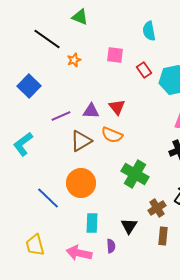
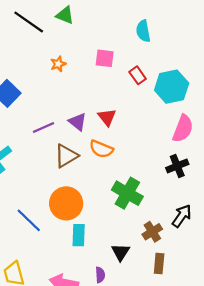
black line: (47, 39) -> (29, 22), moved
purple triangle: (91, 111) -> (77, 122), turned 36
cyan rectangle: (92, 223) -> (79, 235), moved

